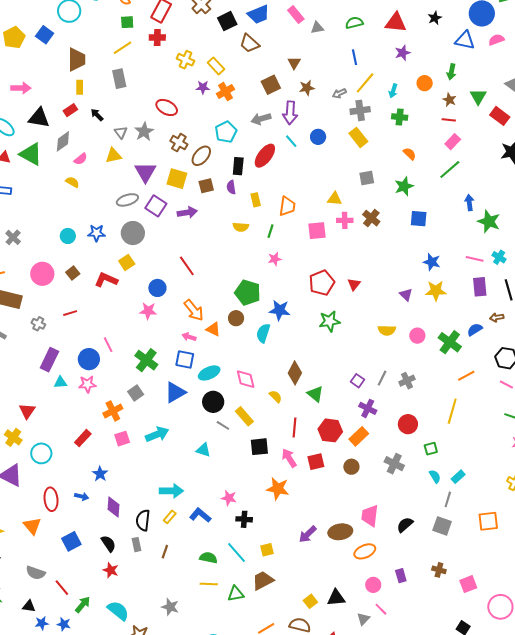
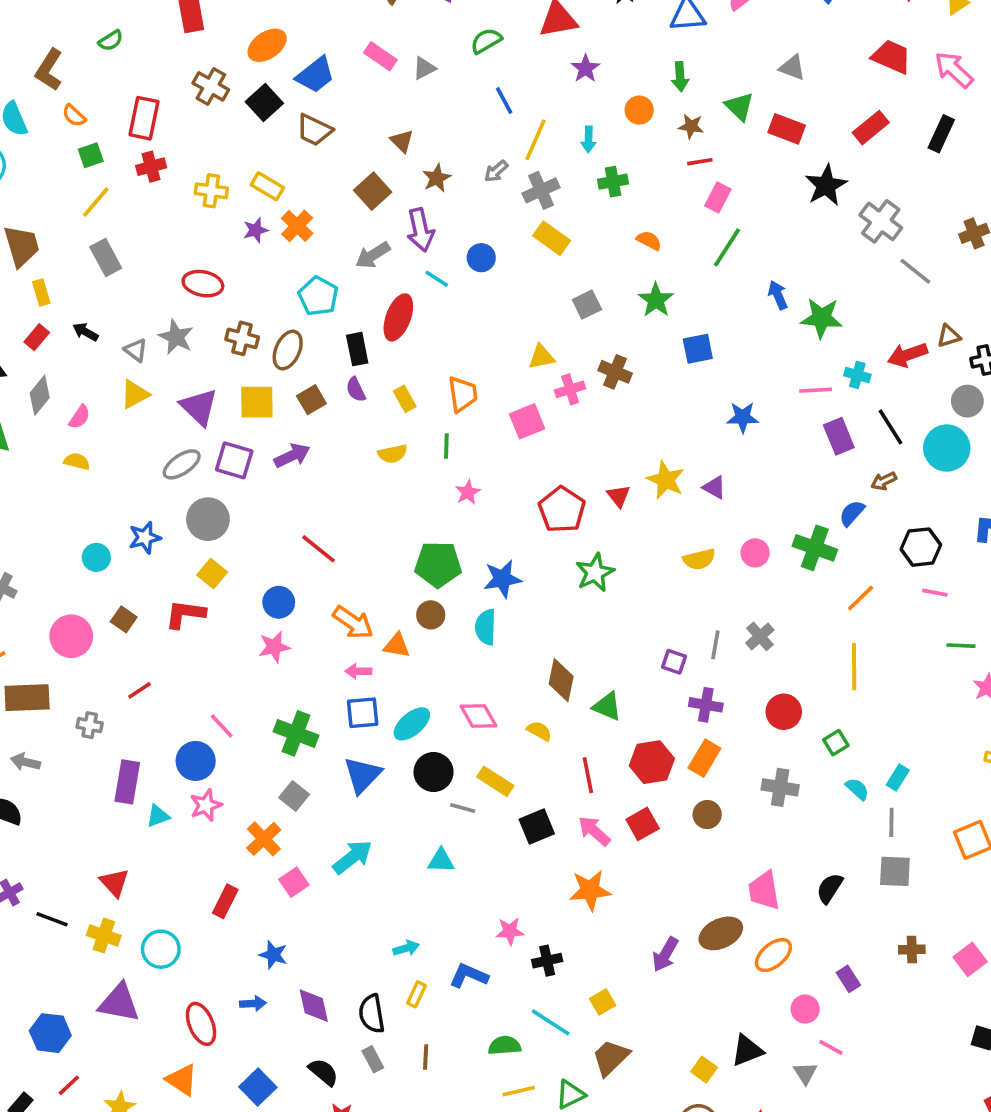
yellow star: (436, 291) -> (666, 480), moved, turned -30
cyan arrow: (171, 491) -> (406, 948), size x0.6

